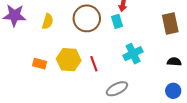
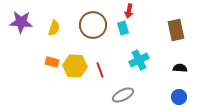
orange rectangle: (40, 64) -> (52, 62), moved

